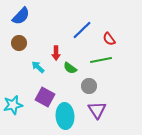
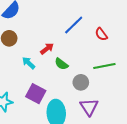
red arrow: (56, 53) -> (47, 49), turned -128
green line: (101, 60) -> (104, 66), moved

